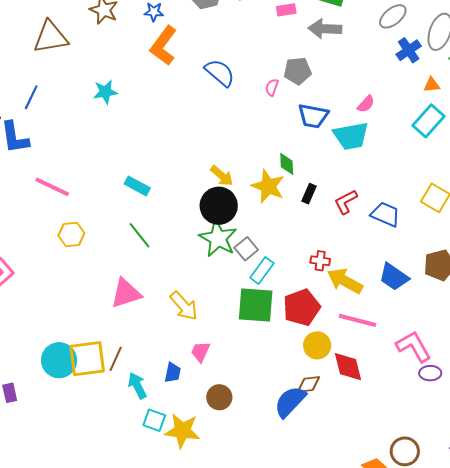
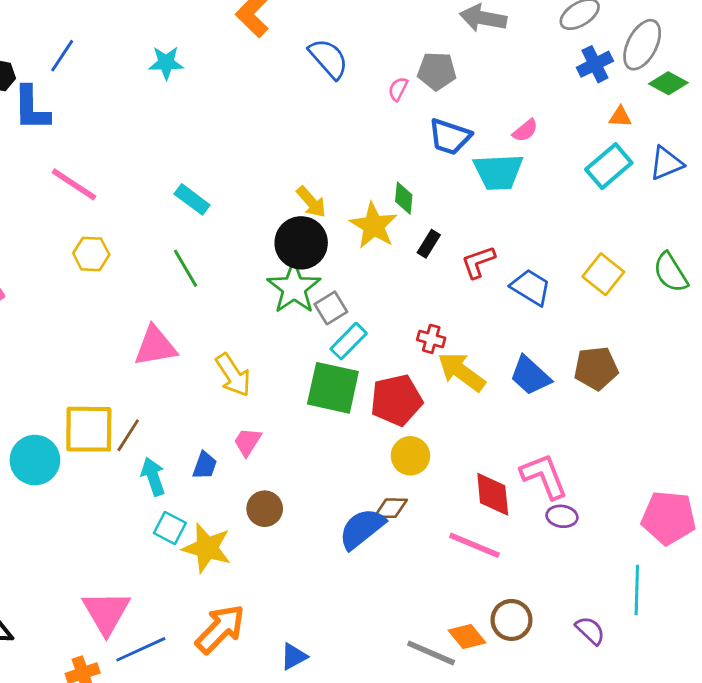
pink line: (358, 320) -> (474, 545), moved
cyan circle: (59, 360) -> (35, 460), moved
red diamond: (348, 367) -> (493, 494), moved

